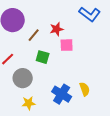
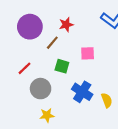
red star: (57, 29) -> (66, 25), moved
blue cross: (62, 94) -> (82, 92), moved

